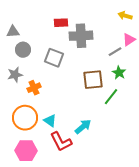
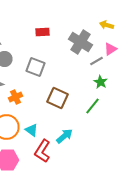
gray cross: (81, 36) -> (80, 42), moved, turned 35
brown square: (93, 80) -> (58, 98), moved, turned 30
red L-shape: (61, 142) -> (42, 151), turned 60

